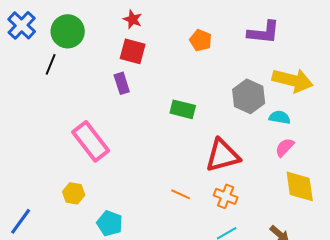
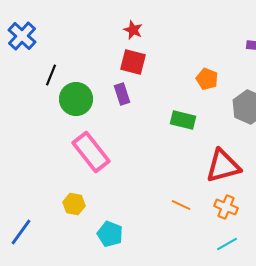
green circle: (68, 31) -> (76, 99), moved
orange pentagon: (201, 40) -> (207, 79), moved

